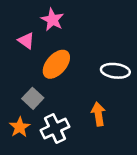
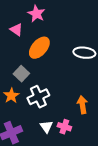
orange arrow: (98, 114) -> (82, 105), moved

